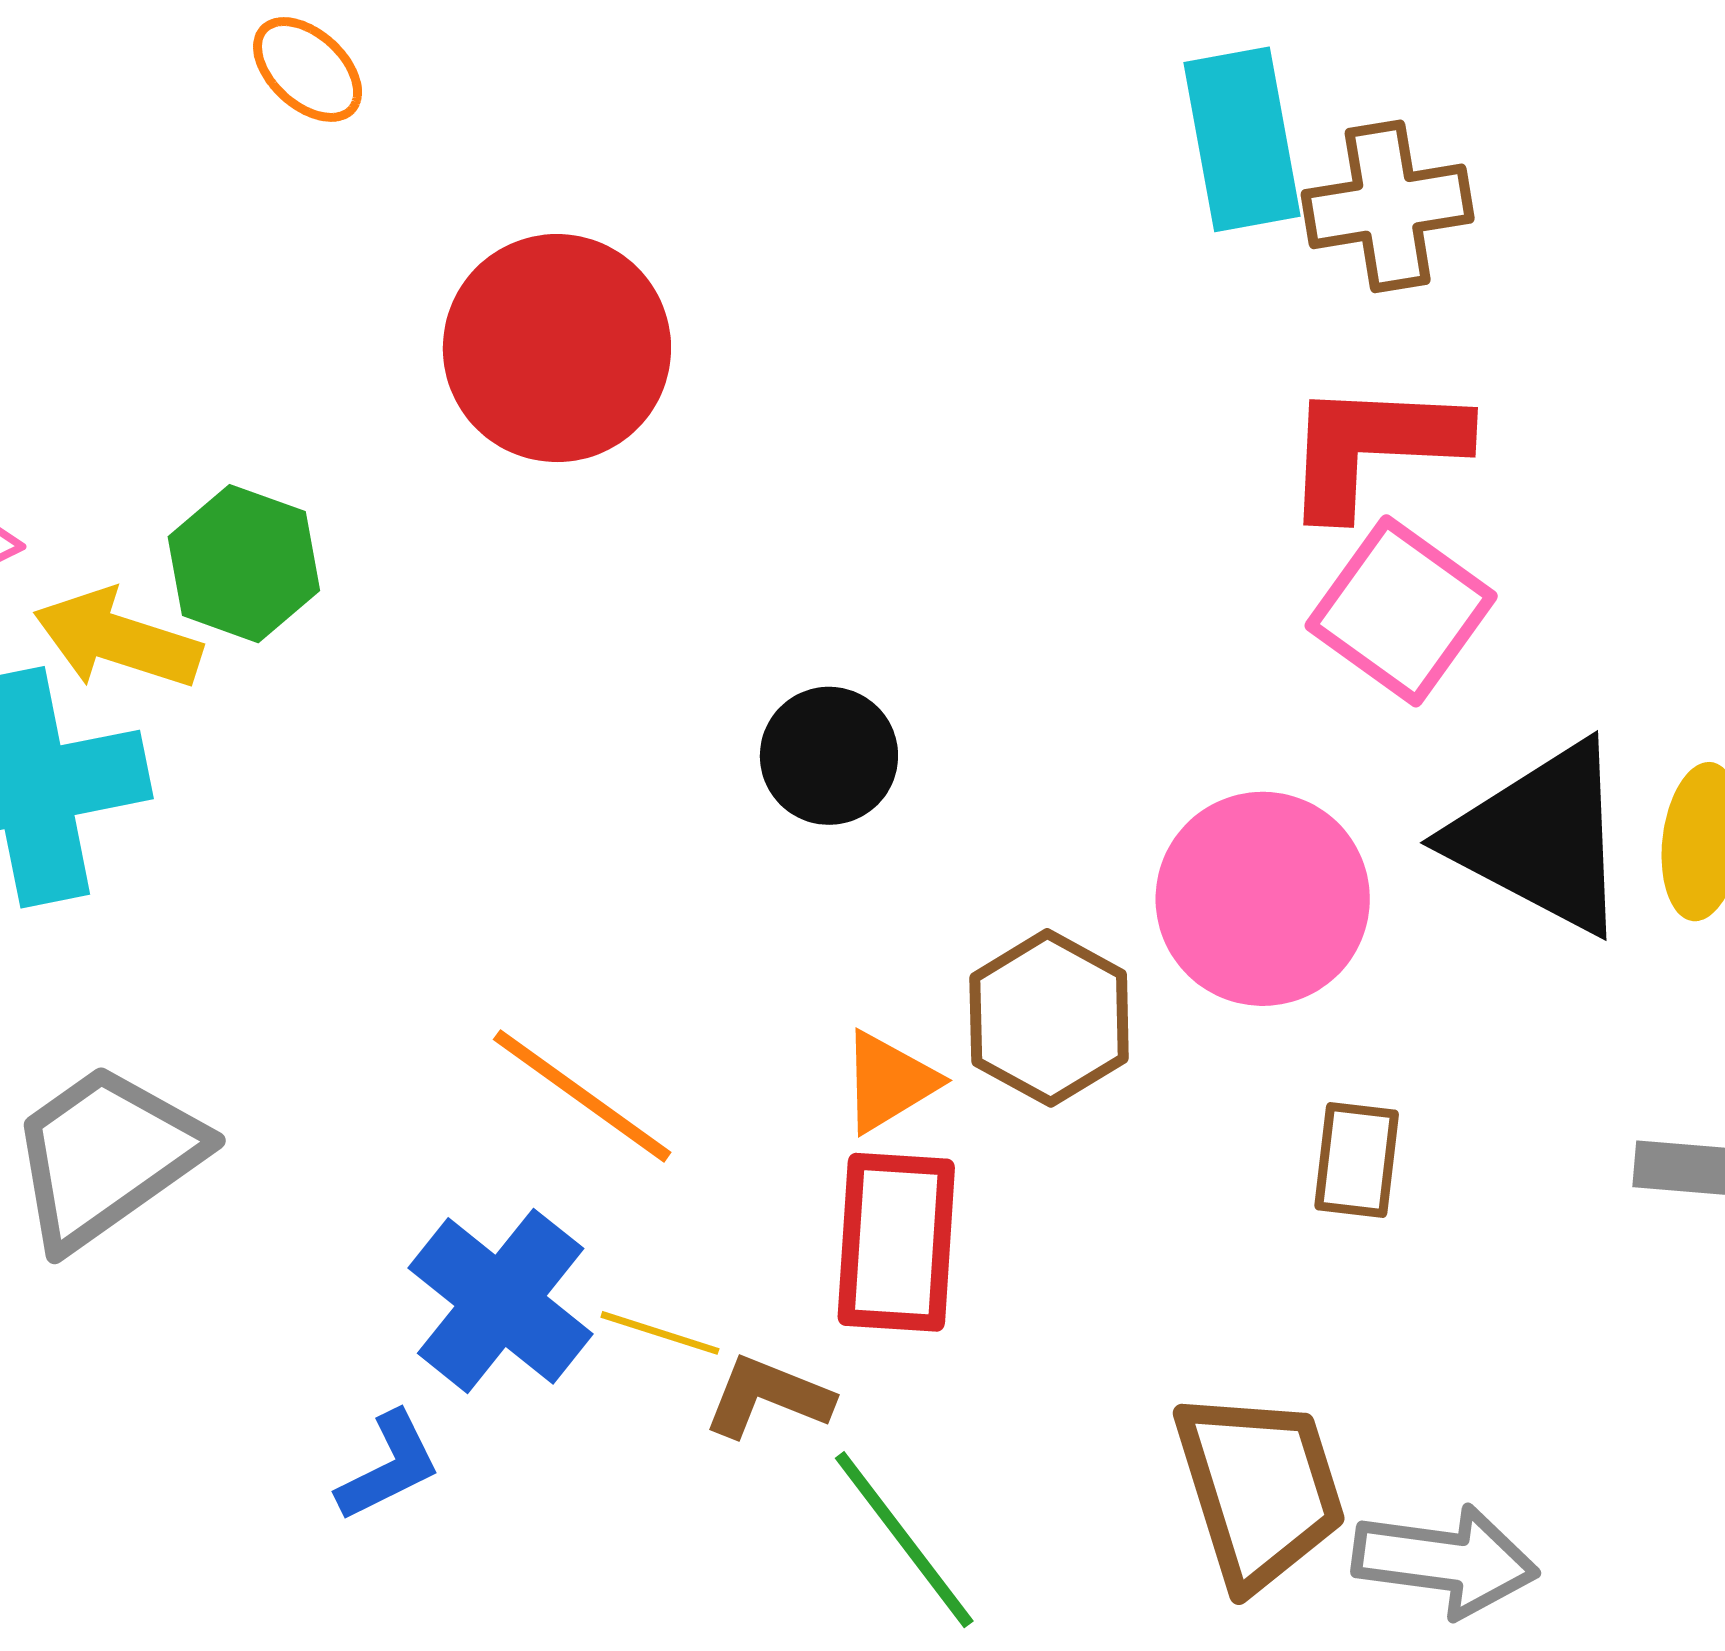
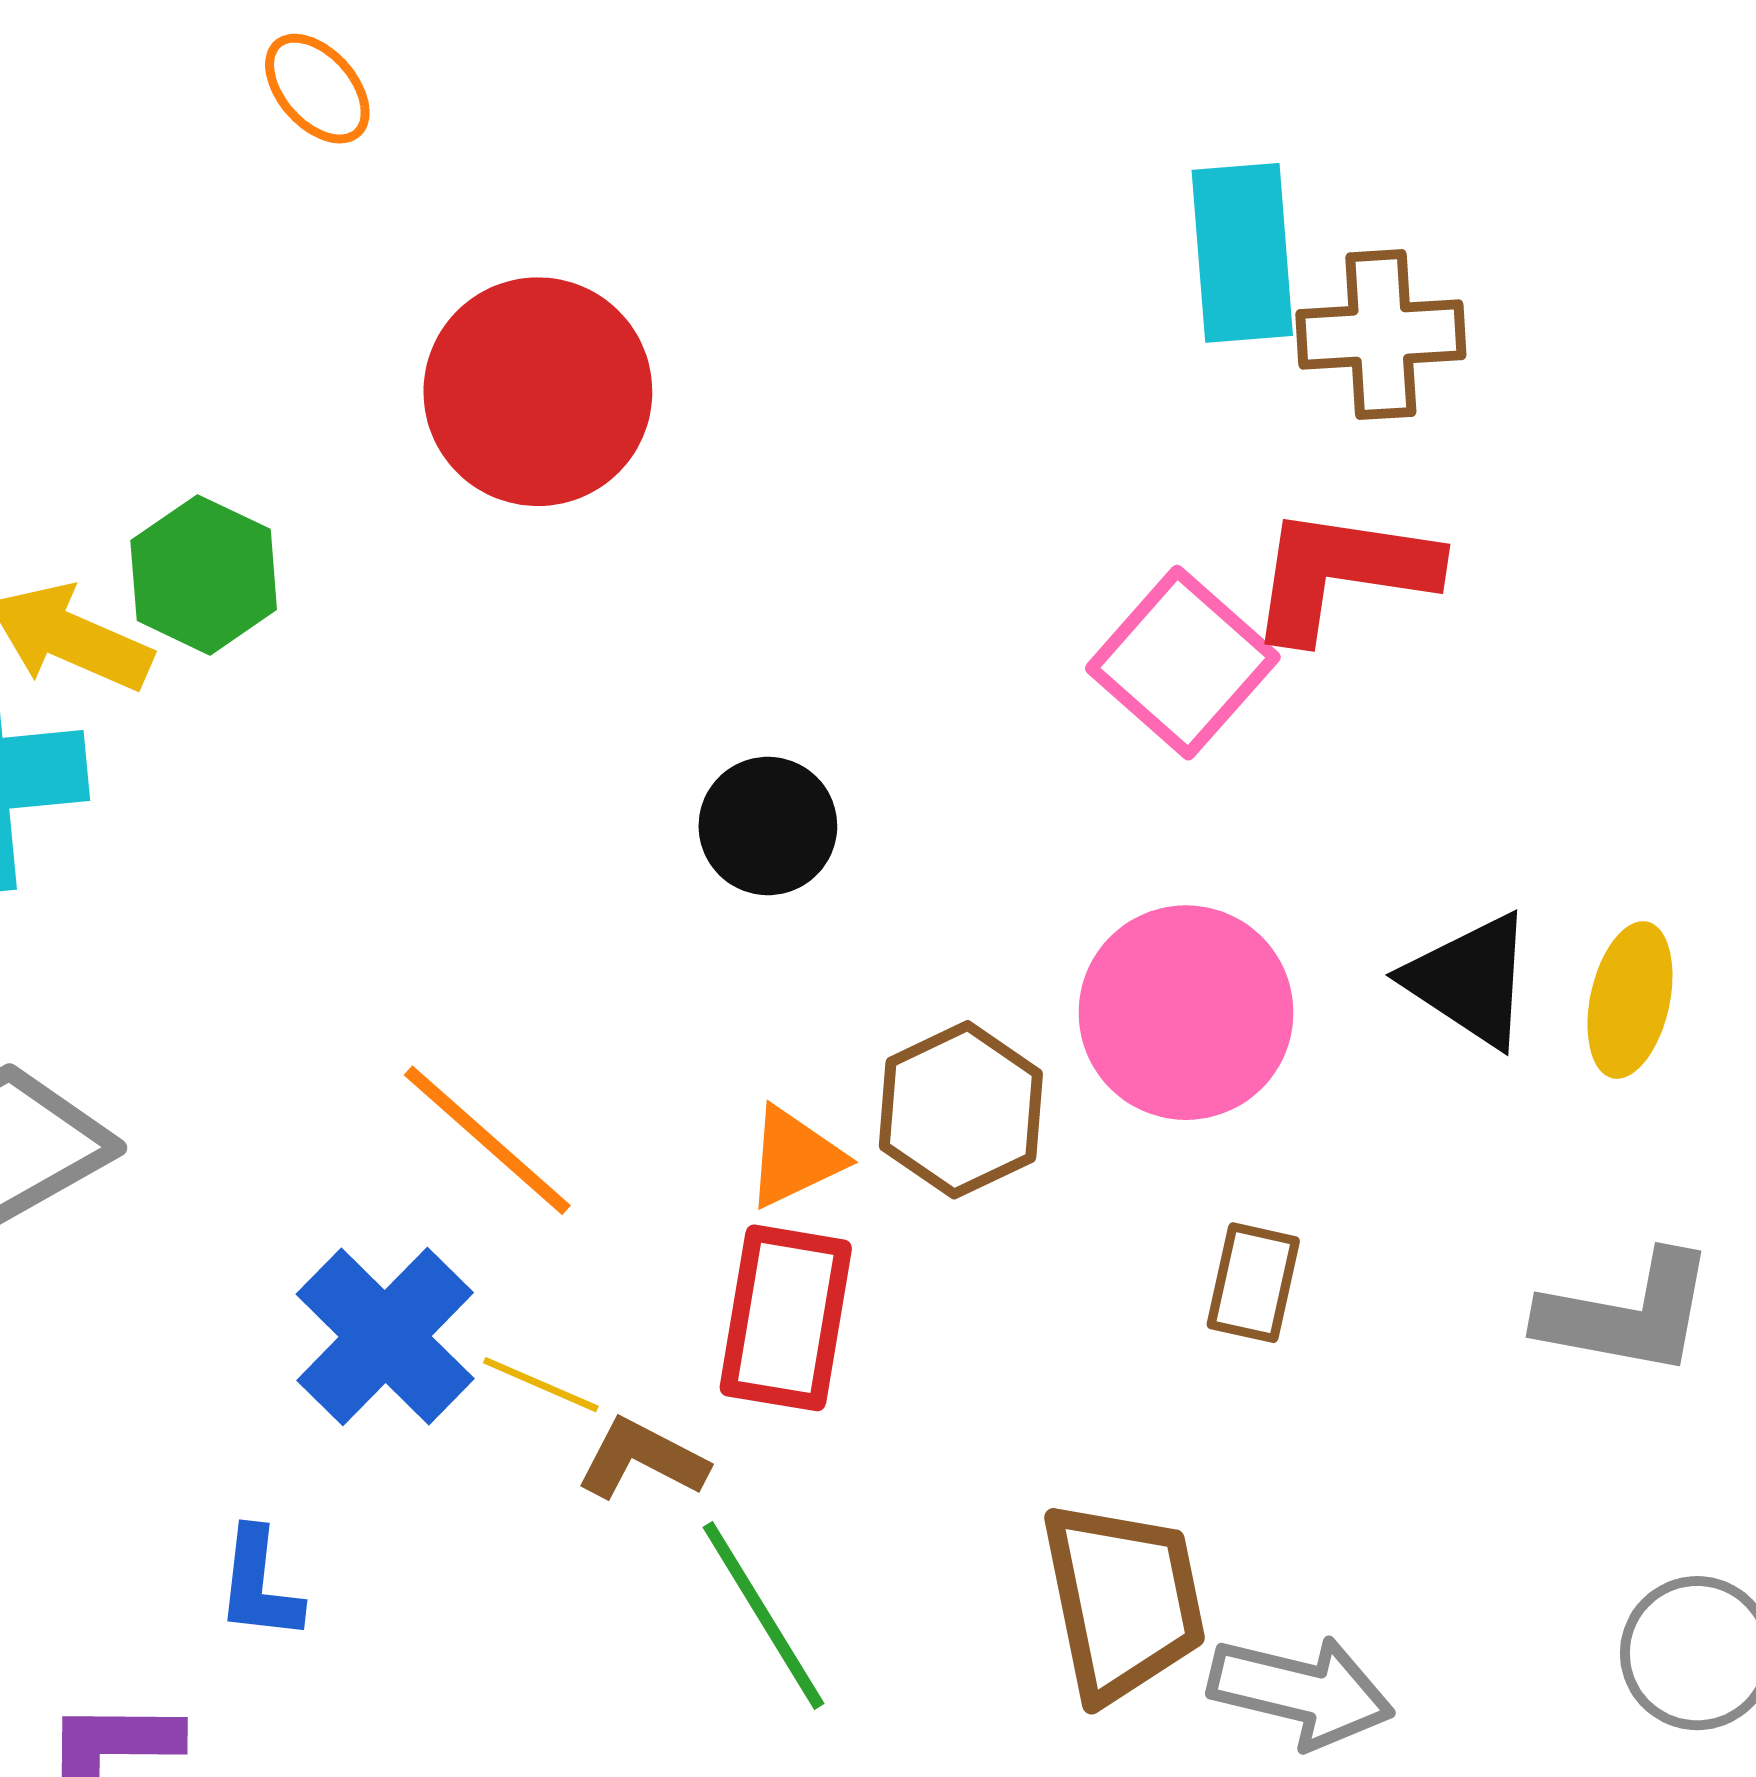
pink square: (1401, 611) -> (1183, 663), moved
black triangle: (1541, 838) -> (1470, 980), size x0.7
blue L-shape: (389, 1466) -> (259, 1584), moved, turned 117

